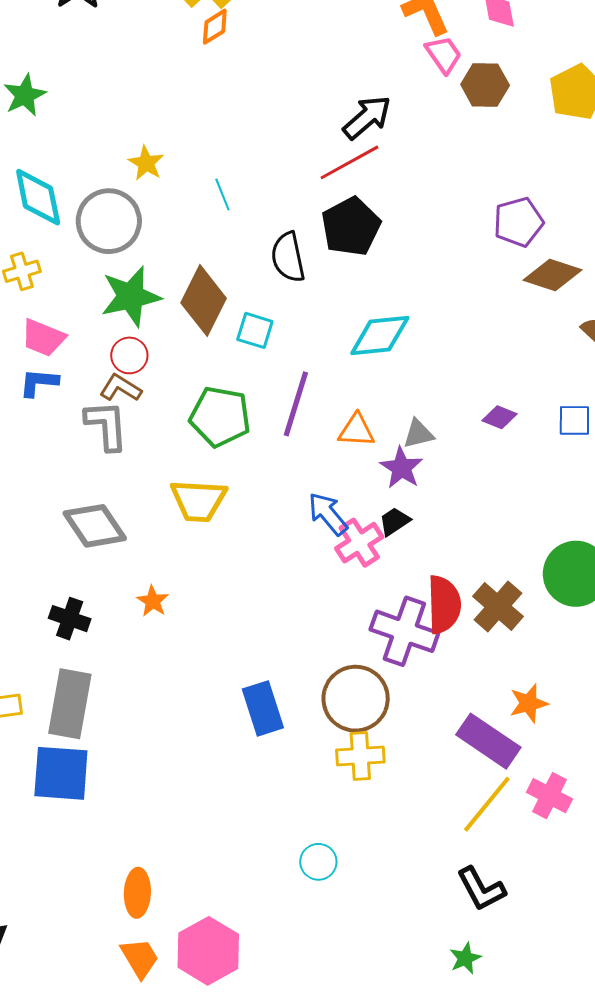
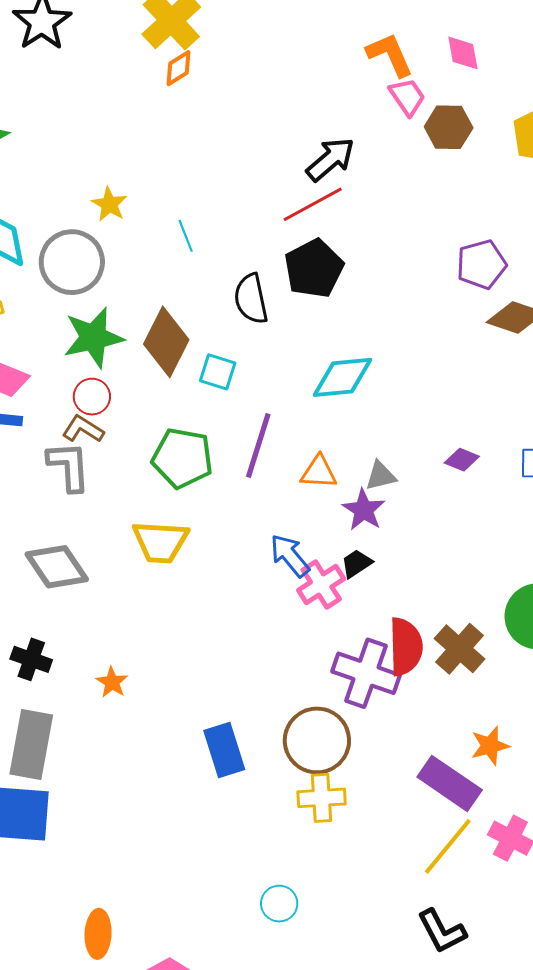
orange star: (153, 601) -> (112, 682), moved

